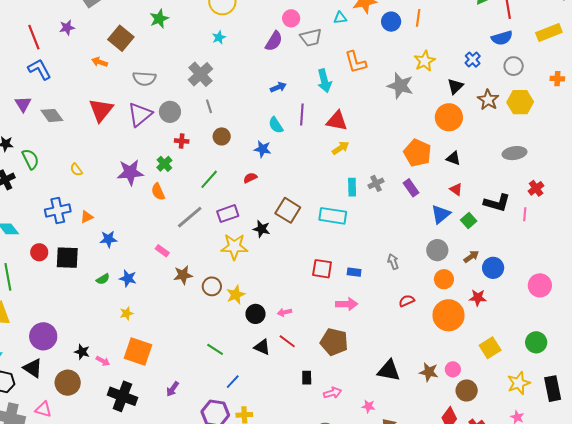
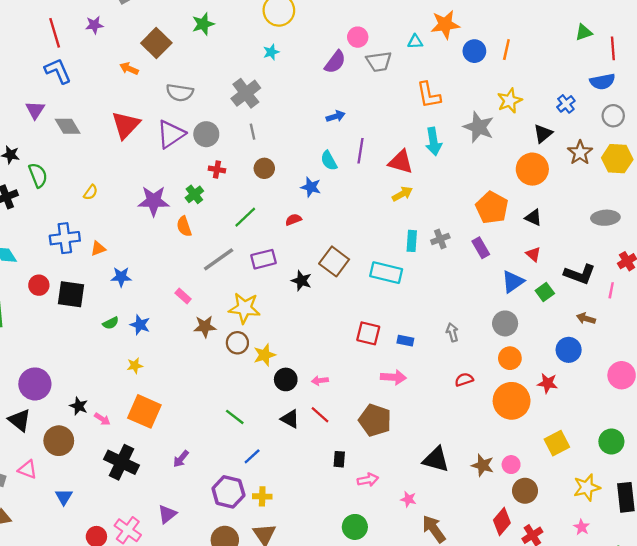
cyan arrow: (324, 81) -> (433, 141), moved
yellow semicircle: (76, 170) -> (91, 192), turned -112
yellow star: (234, 247) -> (244, 308), moved
brown arrow: (471, 257) -> (586, 319), moved, turned -133

